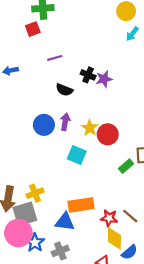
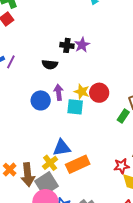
purple line: (55, 58) -> (11, 62), moved, turned -32
cyan square: (77, 155) -> (75, 107), moved
orange rectangle: (81, 205) -> (78, 164), moved
blue triangle: (65, 222) -> (62, 148), moved

